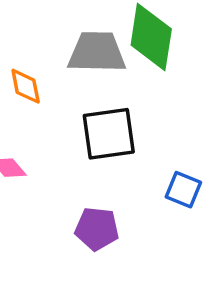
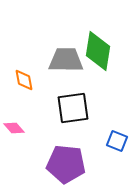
purple pentagon: (97, 229) -> (66, 164), size x1.5

